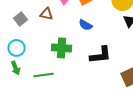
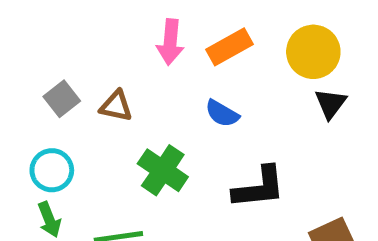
brown triangle: (47, 14) -> (116, 106), moved
green cross: (62, 48) -> (163, 170), turned 30

